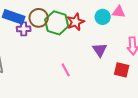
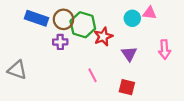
red star: (76, 22) -> (103, 37), moved
purple cross: (24, 29) -> (60, 42), moved
red square: (122, 70) -> (127, 87), moved

